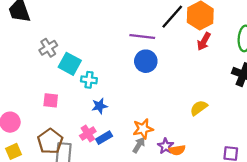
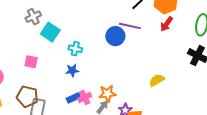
purple line: (142, 36) -> (130, 26), moved
cyan cross: (89, 80) -> (75, 49), moved
pink cross: (88, 134) -> (85, 97), moved
brown pentagon: (50, 141) -> (27, 97), turned -30

